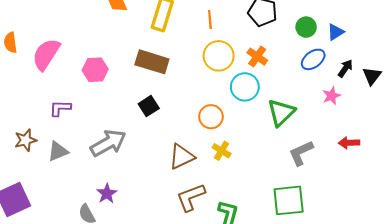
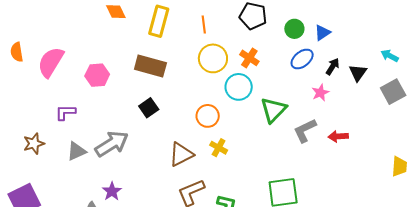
gray triangle: (58, 151) -> (76, 151), moved
gray L-shape: (301, 153) -> (305, 130), moved

